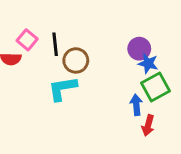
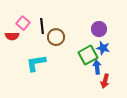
blue star: (148, 63) -> (103, 48), moved
green square: (155, 87) -> (88, 55), moved
cyan L-shape: (63, 89) -> (36, 63), moved

